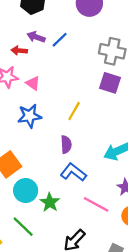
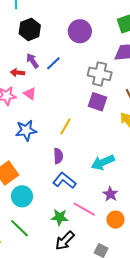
purple arrow: (36, 37) -> (32, 61), turned 35
pink triangle: (33, 83) -> (30, 94), moved
green star: (50, 202) -> (60, 217), moved, turned -30

